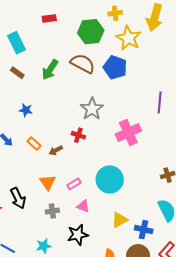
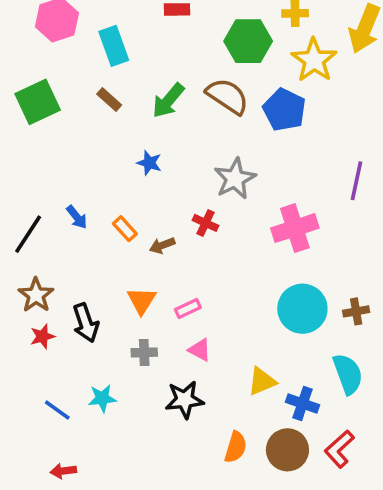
blue star: (26, 110) -> (149, 163), moved
cyan circle: (110, 179) -> (302, 309), moved
cyan star: (44, 246) -> (102, 398), moved

